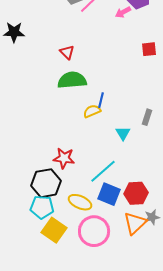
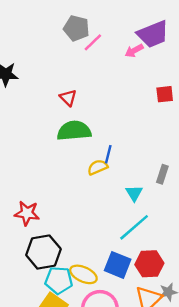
red star: (64, 158) -> (27, 213), moved
cyan line: (103, 171) -> (134, 227), moved
cyan pentagon: (42, 207) -> (59, 280), moved

